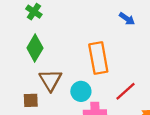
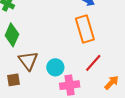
orange rectangle: (98, 58) -> (85, 29), moved

